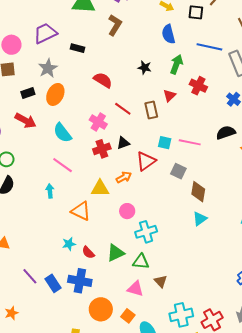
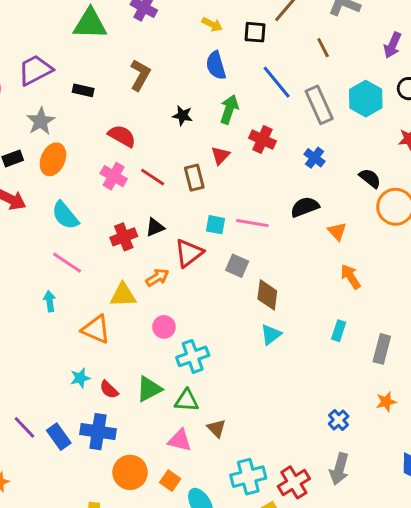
brown L-shape: (115, 25) -> (140, 75), moved
blue line: (209, 47) -> (277, 82), turned 40
pink cross: (98, 122) -> (114, 176), moved

